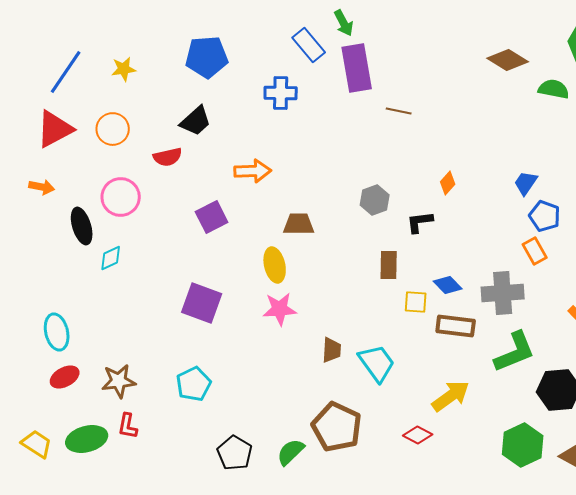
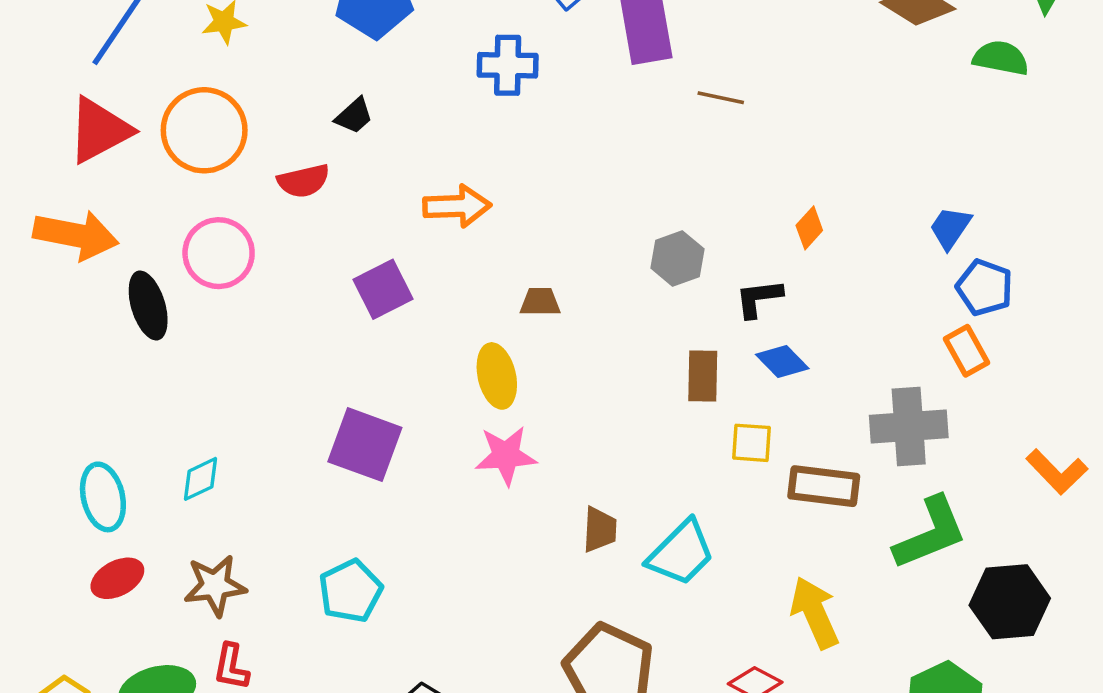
black trapezoid: (196, 121) -> (354, 116), size x0.7
orange circle: (113, 129) -> (204, 130), size x1.4
orange arrow: (42, 187) -> (76, 235), size x1.8
brown trapezoid: (299, 224) -> (540, 302), size x0.7
cyan diamond: (111, 258) -> (201, 479), moved
blue diamond: (448, 285) -> (782, 361), moved
cyan trapezoid: (377, 363) -> (681, 553), turned 81
yellow arrow: (451, 396) -> (815, 613), turned -78

